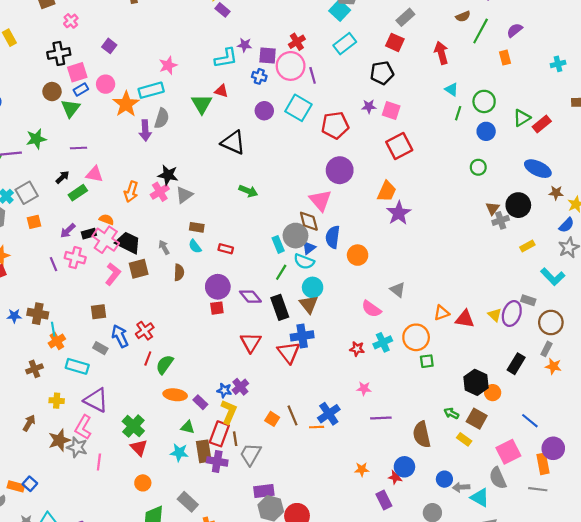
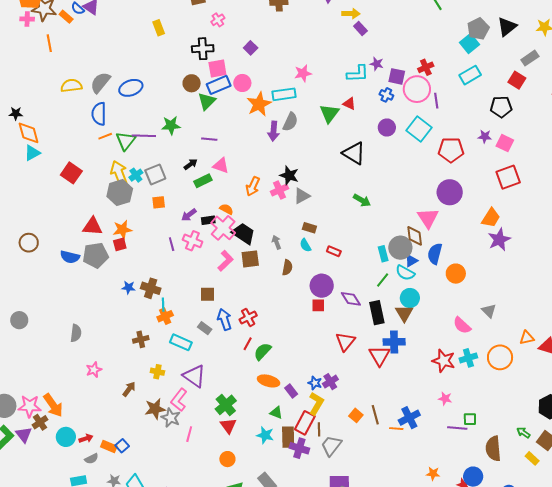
blue rectangle: (81, 90) -> (219, 85), size x1.6
red star: (357, 349) -> (444, 361), size x1.6
green square: (427, 361) -> (470, 419), moved

